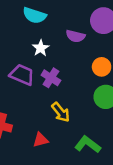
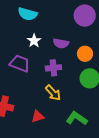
purple semicircle: (75, 36) -> (61, 43), moved
purple cross: (51, 78) -> (53, 68), moved, turned -35

